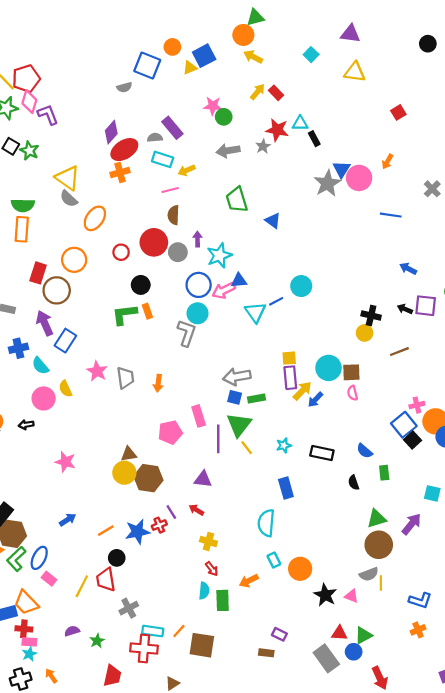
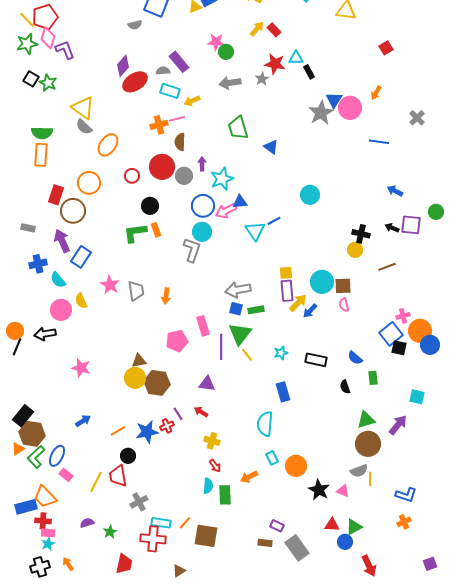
orange cross: (120, 172) -> (159, 125), moved
cyan circle: (301, 286) -> (310, 195), moved
black arrow: (26, 425) -> (45, 334), size x1.5
black square: (413, 440) -> (399, 348), turned -35
gray rectangle: (326, 658) -> (297, 548), moved

